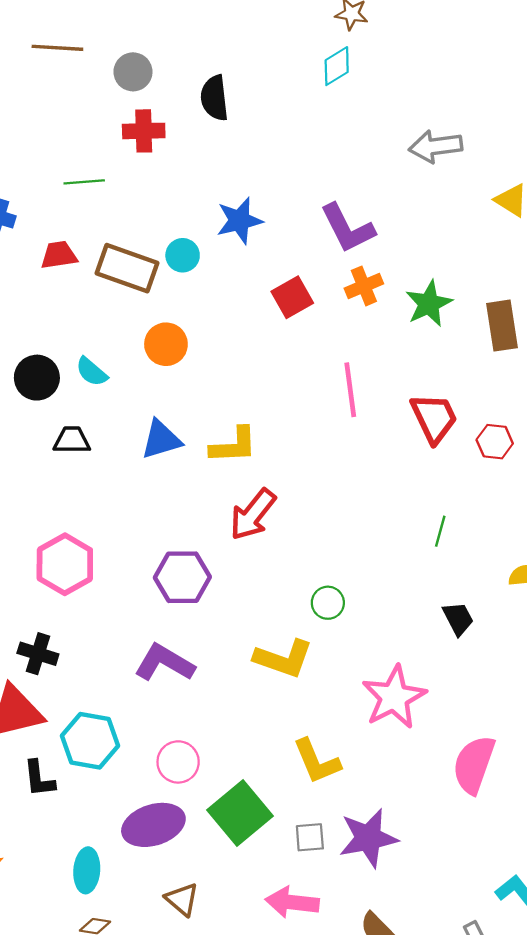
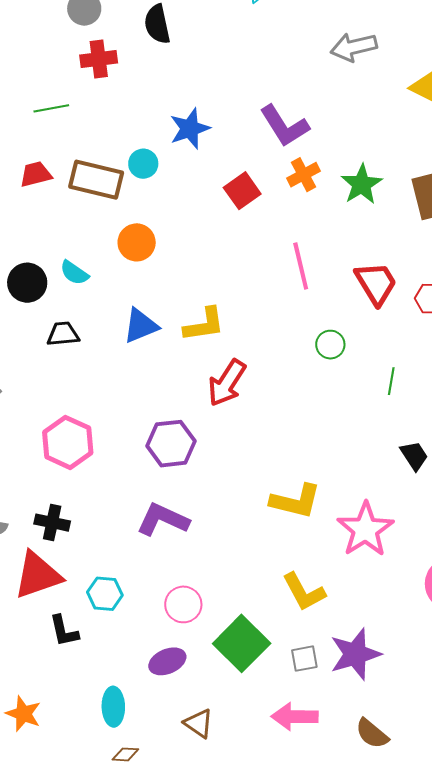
green circle: (328, 603) -> (330, 345), moved
yellow L-shape: (283, 659) -> (296, 501), moved
cyan hexagon: (90, 741) -> (105, 594), size x0.7
purple ellipse: (153, 825) -> (167, 661), size x0.7

